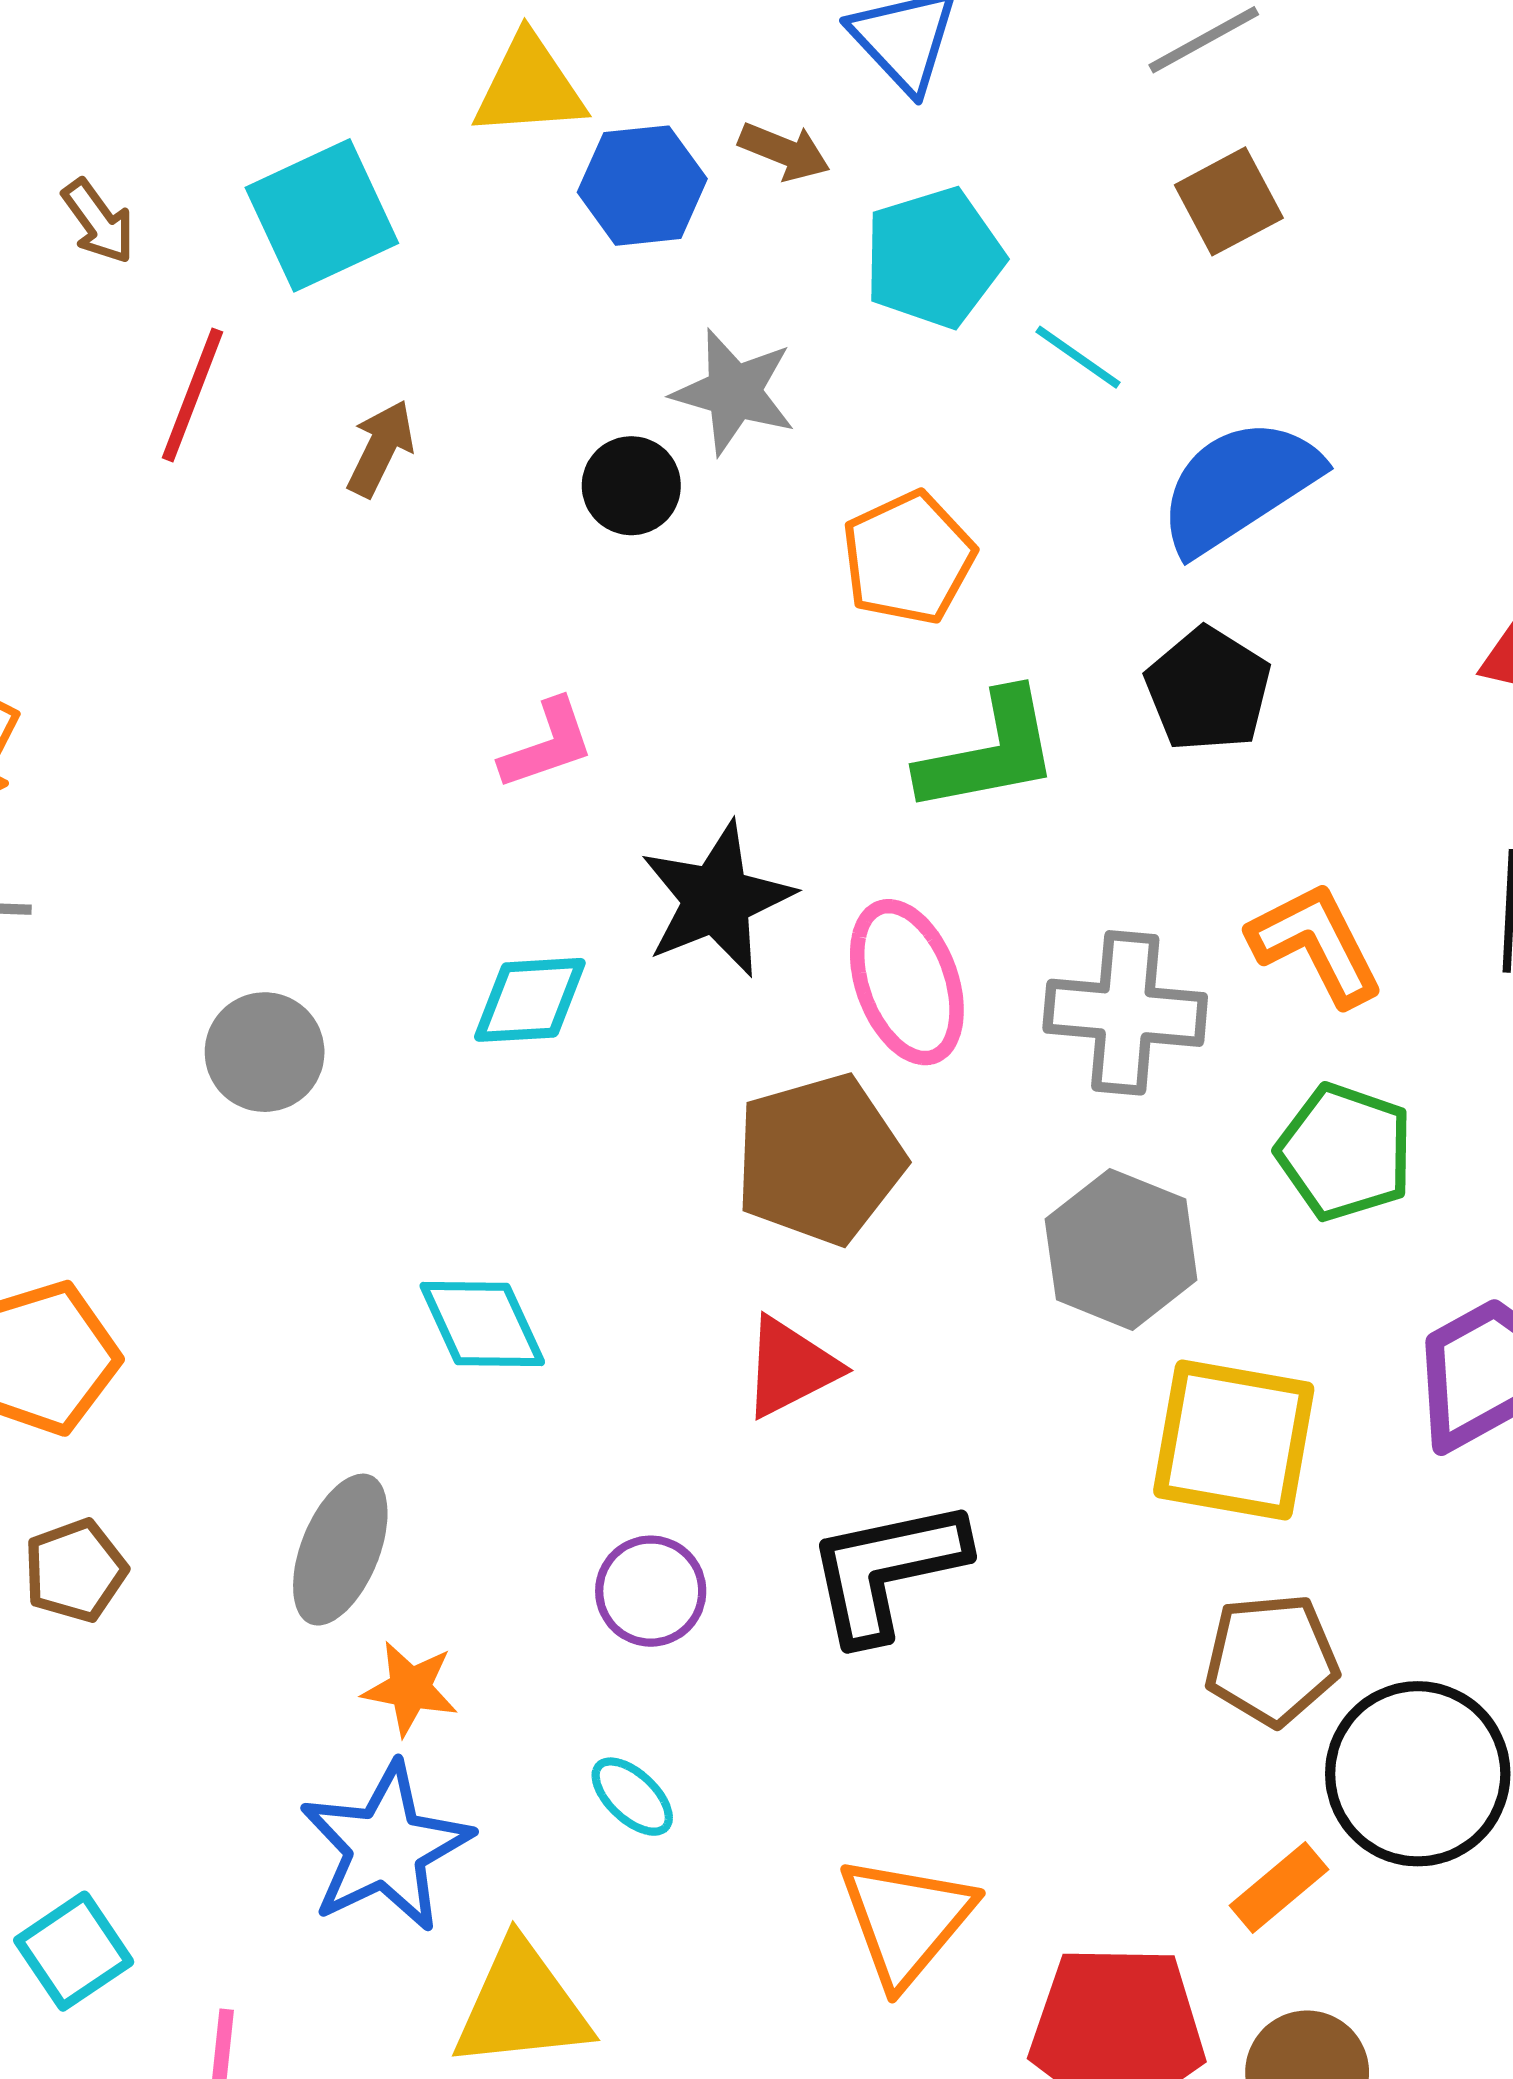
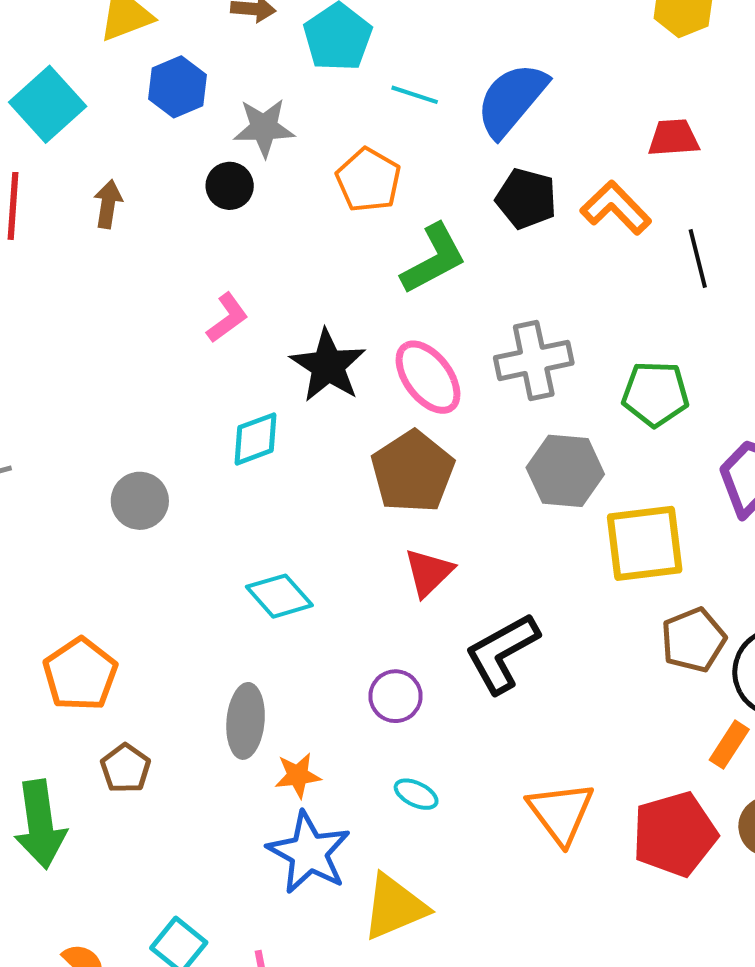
blue hexagon: (642, 186) -> (177, 87), moved
cyan line: (1078, 357) -> (415, 95), moved
orange L-shape: (1316, 944) -> (616, 208), moved

